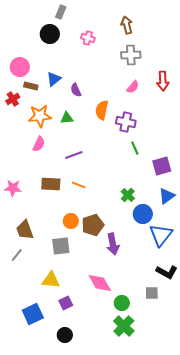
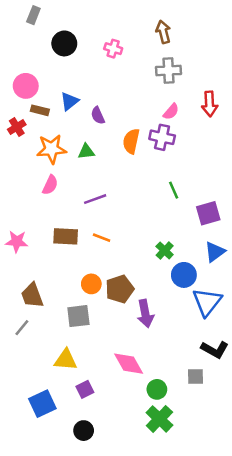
gray rectangle: (61, 12) -> (33, 15), moved
purple cross: (126, 122) -> (162, 137), moved

